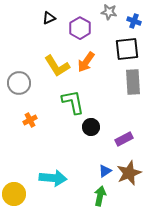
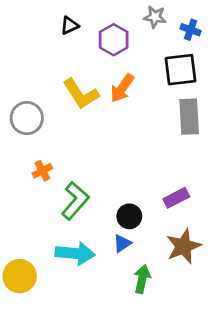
green L-shape: (73, 102) -> (75, 201), moved, turned 52
black circle: (91, 127) -> (129, 216), moved
blue triangle: (105, 171) -> (122, 243), moved

